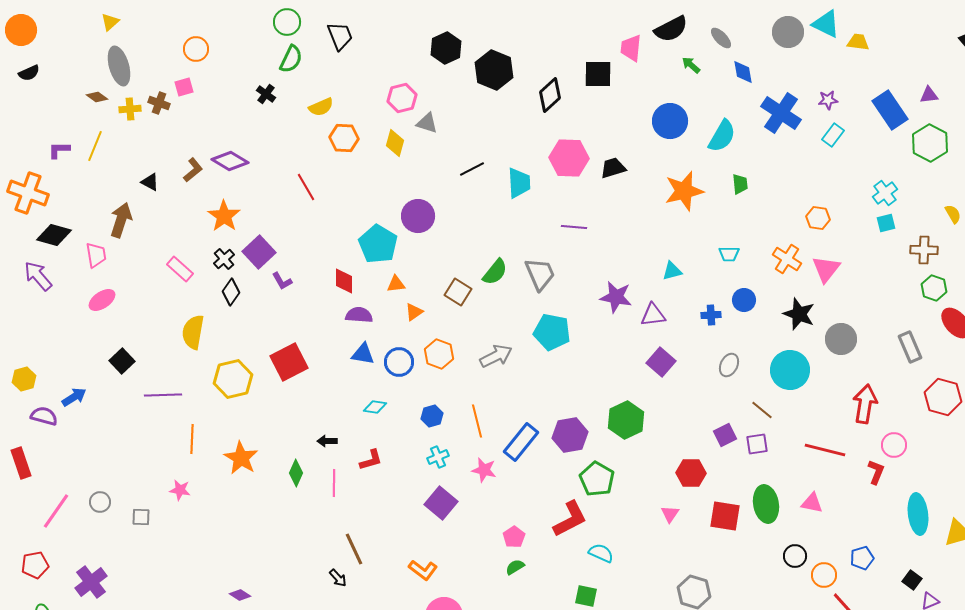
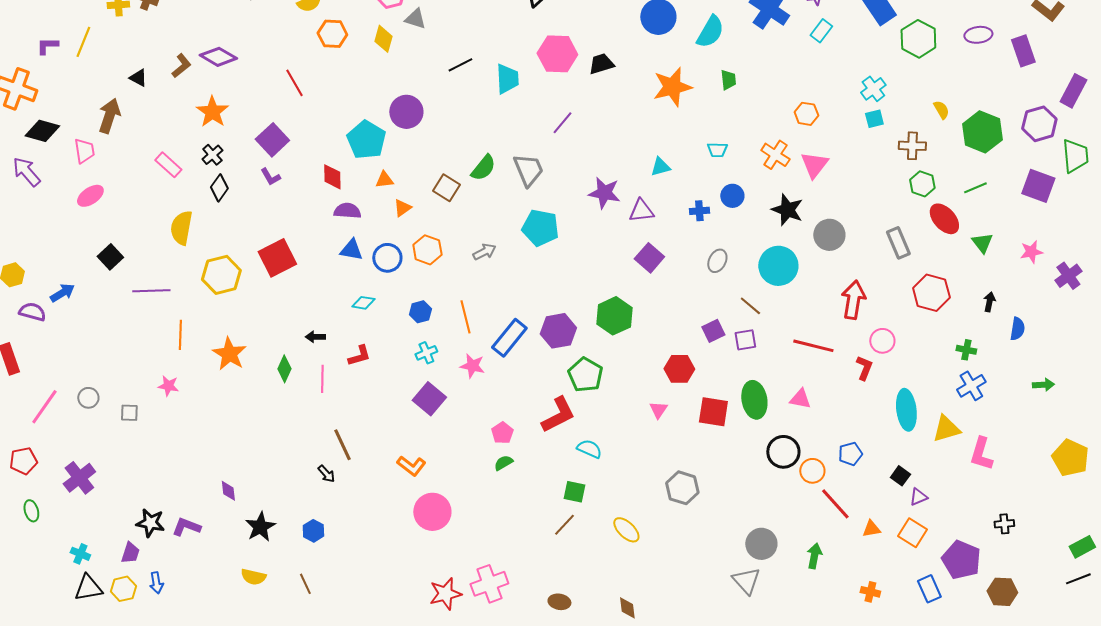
purple line: (574, 227) -> (562, 123), turned -55
purple square: (259, 252) -> (272, 140), moved
gray arrow: (496, 356) -> (484, 252), size x0.7
black circle: (795, 556) -> (783, 452), size x1.4
purple diamond: (240, 595) -> (228, 491), turned 50

